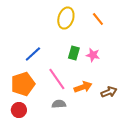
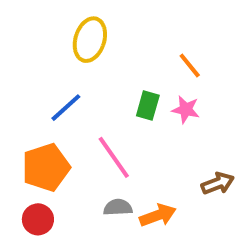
yellow ellipse: (66, 18) -> (90, 40), moved
orange line: (98, 19) -> (190, 66), moved
orange arrow: (83, 87) -> (158, 215), moved

